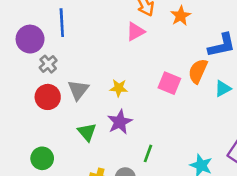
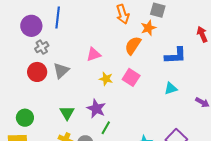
pink triangle: (135, 32) -> (94, 54), moved
orange semicircle: (198, 71) -> (133, 45), moved
yellow star: (119, 88) -> (106, 79), moved
purple star: (120, 122) -> (96, 109), moved, turned -30
green triangle: (87, 132) -> (67, 113), moved

